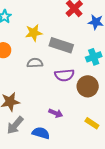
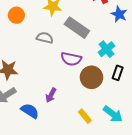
cyan cross: (94, 57) -> (107, 49), turned -35
purple arrow: (56, 113) -> (51, 95), turned 80

